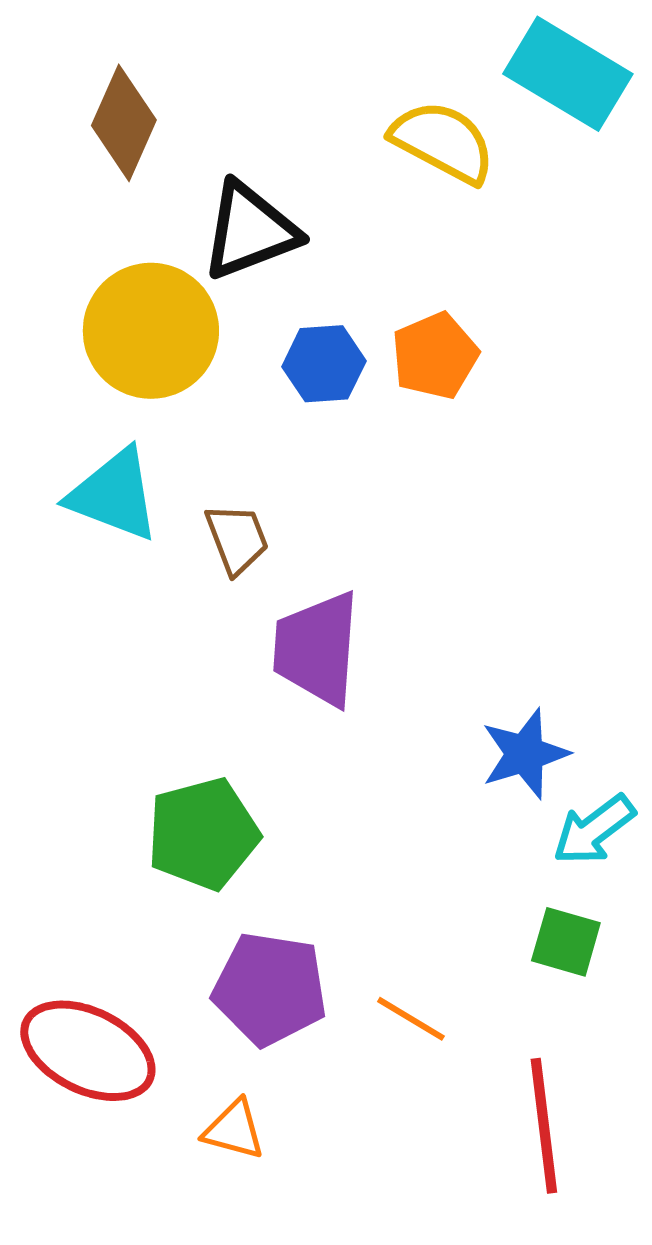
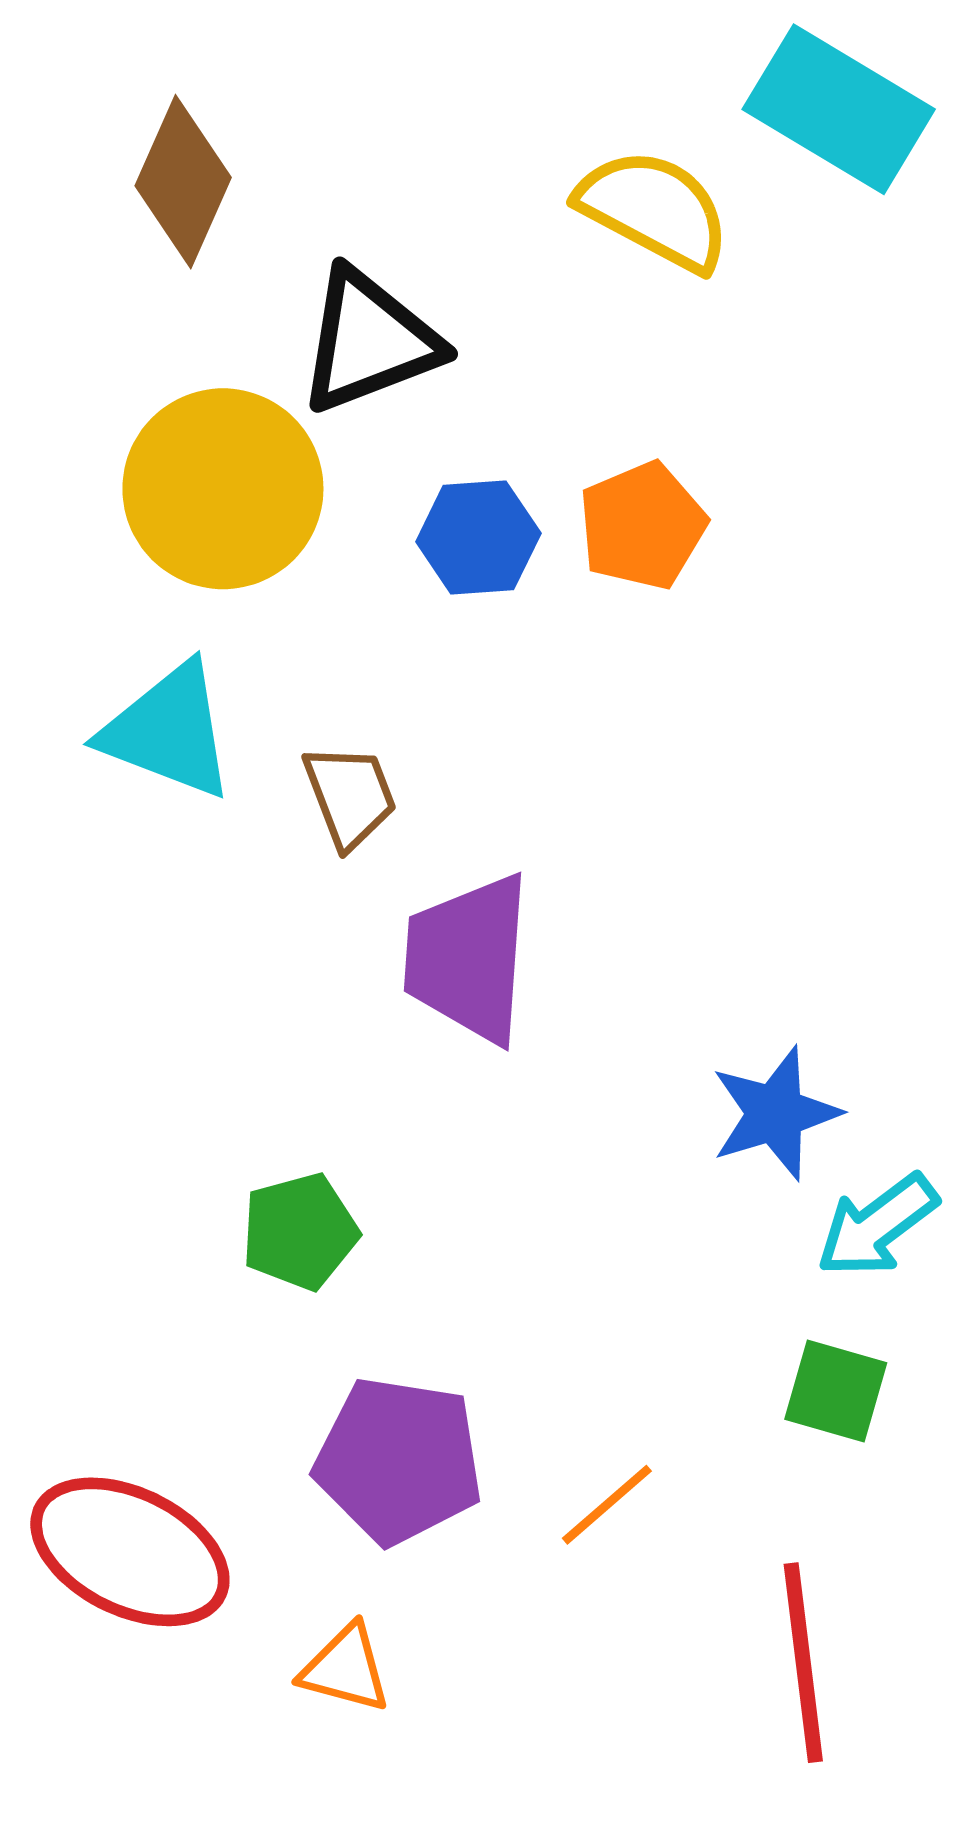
green pentagon: (203, 834) -> (300, 1231), size x0.7
orange line: (411, 1019) -> (607, 1505), turned -72

